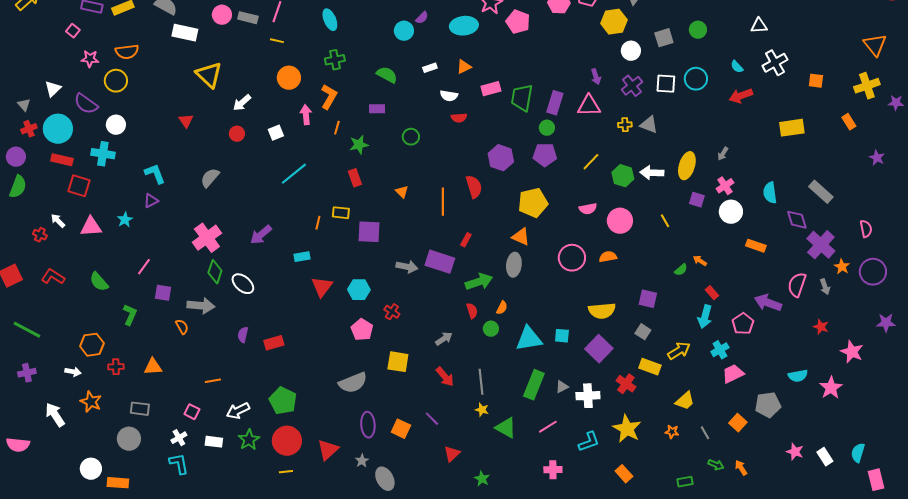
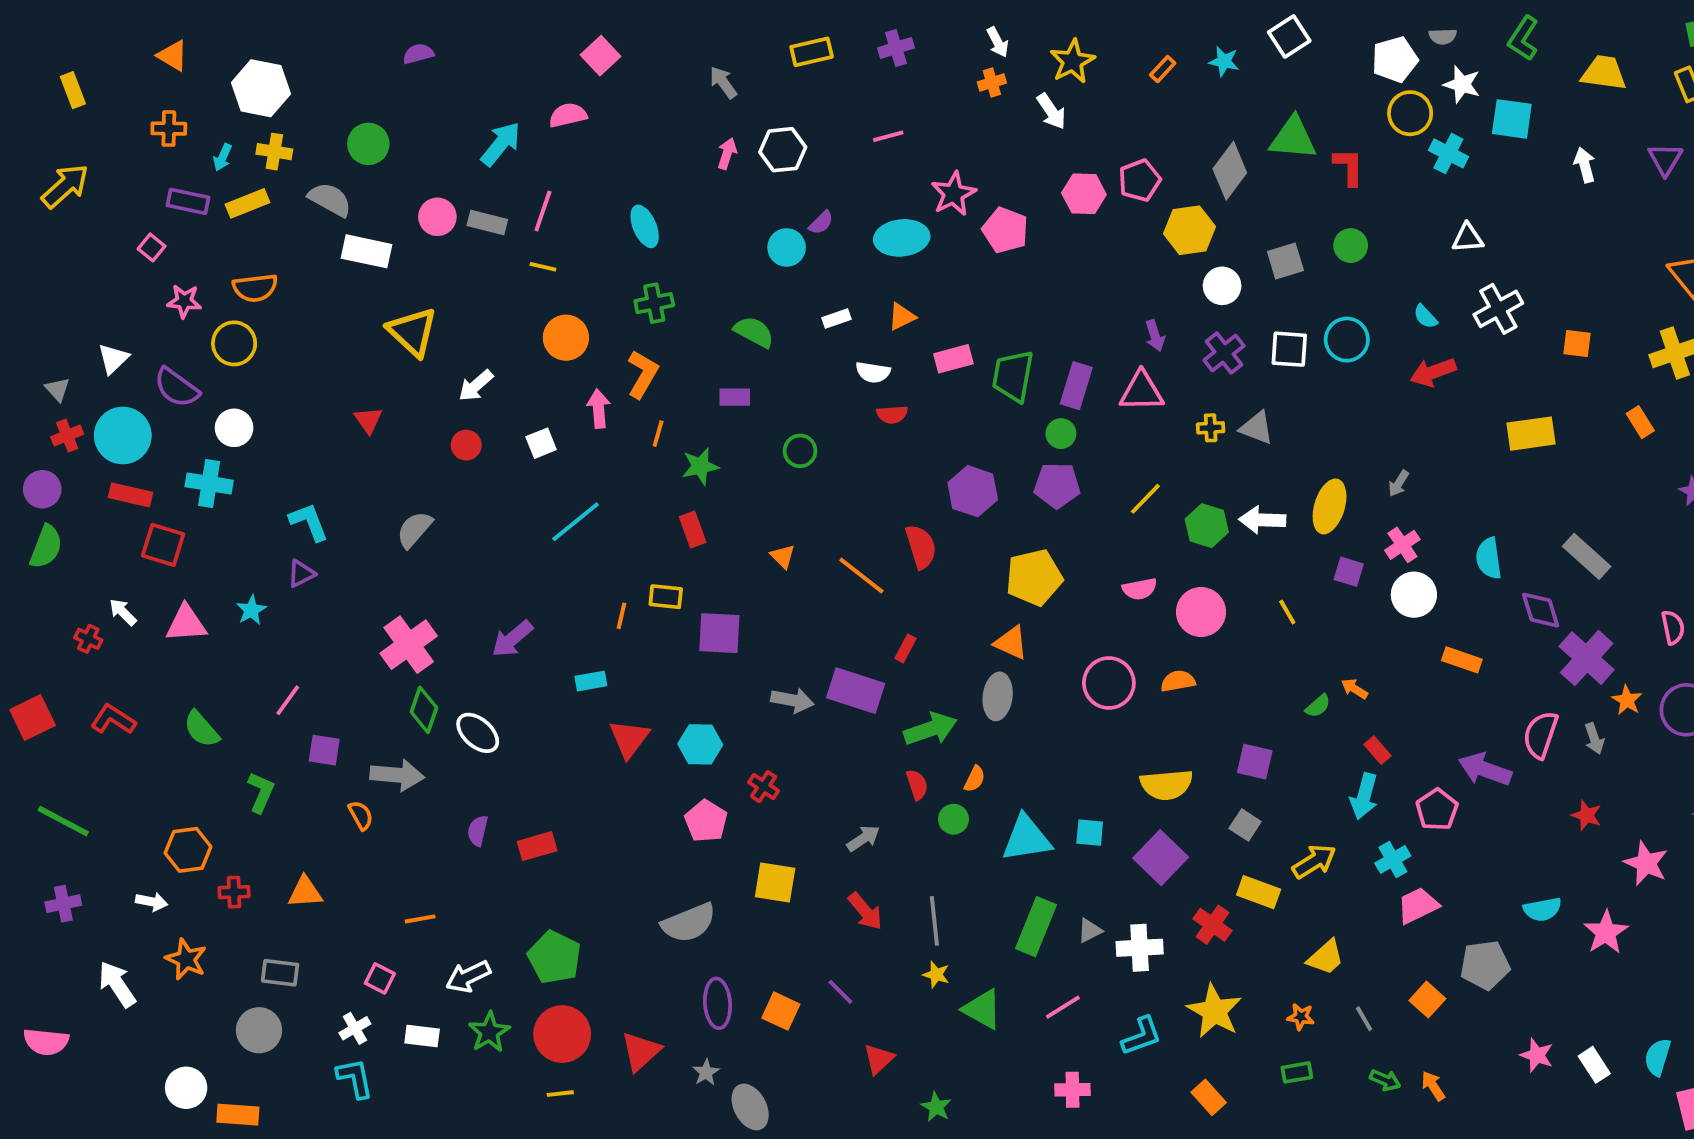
orange line: (443, 202) -> (861, 576), turned -52
green rectangle: (685, 482) -> (1297, 1072), moved

